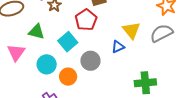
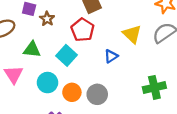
blue triangle: (118, 47) -> (111, 56), moved
gray circle: (90, 61) -> (97, 94), moved

